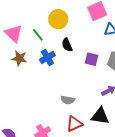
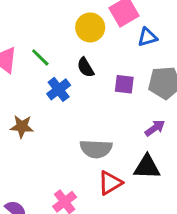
yellow circle: (58, 19) -> (90, 27), moved
brown star: (19, 58) -> (22, 127), moved
gray semicircle: (68, 100) -> (96, 149), size x1.5

